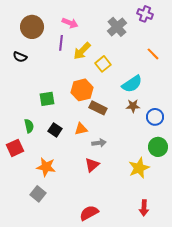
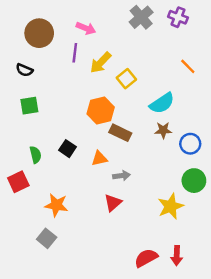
gray cross: (117, 27) -> (141, 17), moved
green square: (47, 99) -> (29, 106), moved
black square: (55, 130) -> (67, 149), moved
red semicircle: (89, 213) -> (146, 258), moved

